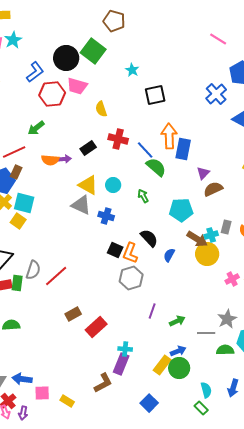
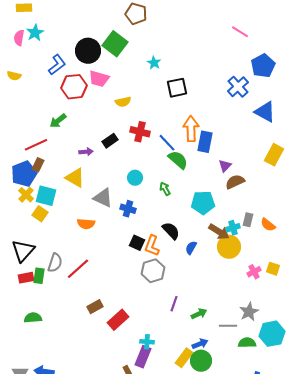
yellow semicircle: (101, 109) -> (123, 102), turned -84
orange semicircle: (50, 160) -> (86, 224), moved
yellow triangle: (88, 185) -> (75, 178), moved

